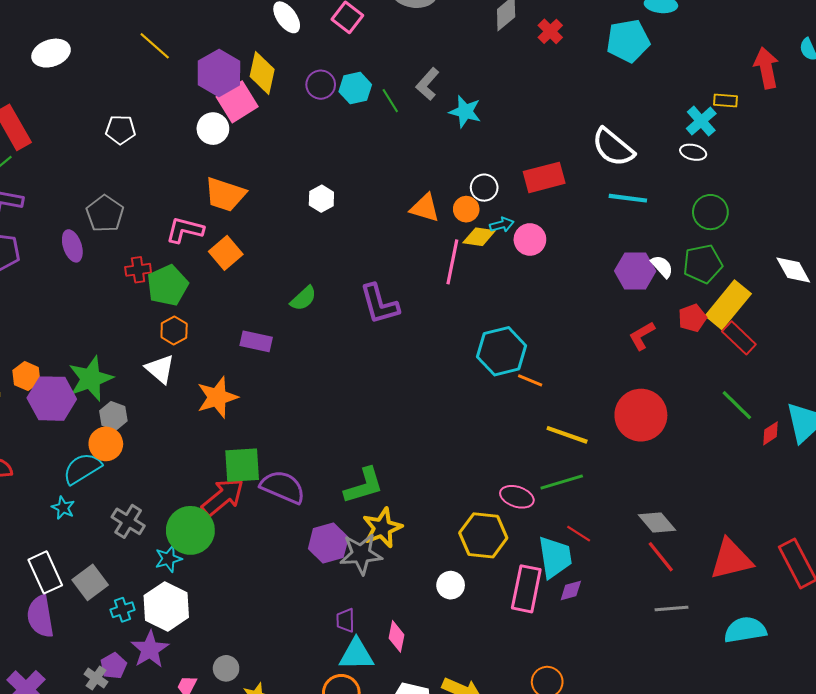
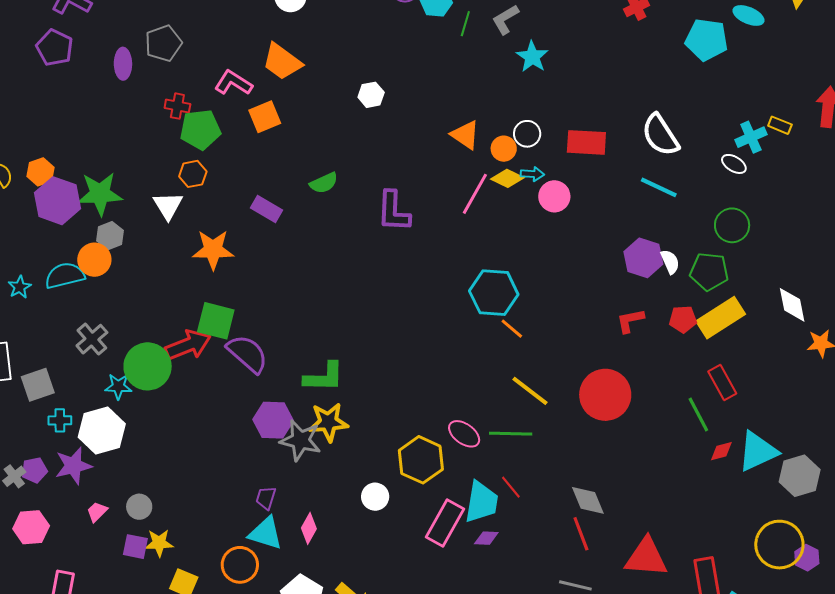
green line: (390, 101) -> (465, 24), turned 30
red rectangle: (739, 338) -> (722, 383), moved
cyan star: (63, 508) -> (20, 287), moved

